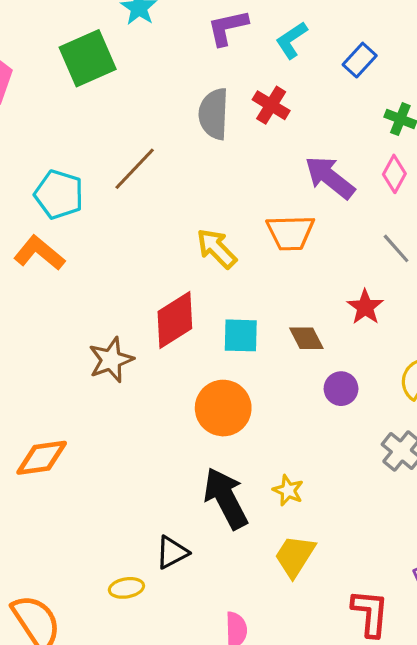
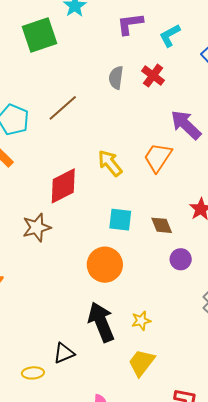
gray semicircle: (214, 114) -> (116, 78), size x0.7
orange trapezoid: (290, 233) -> (158, 157), turned 120
red diamond: (175, 320) -> (63, 186), moved
yellow star: (288, 490) -> (141, 321), turned 30

